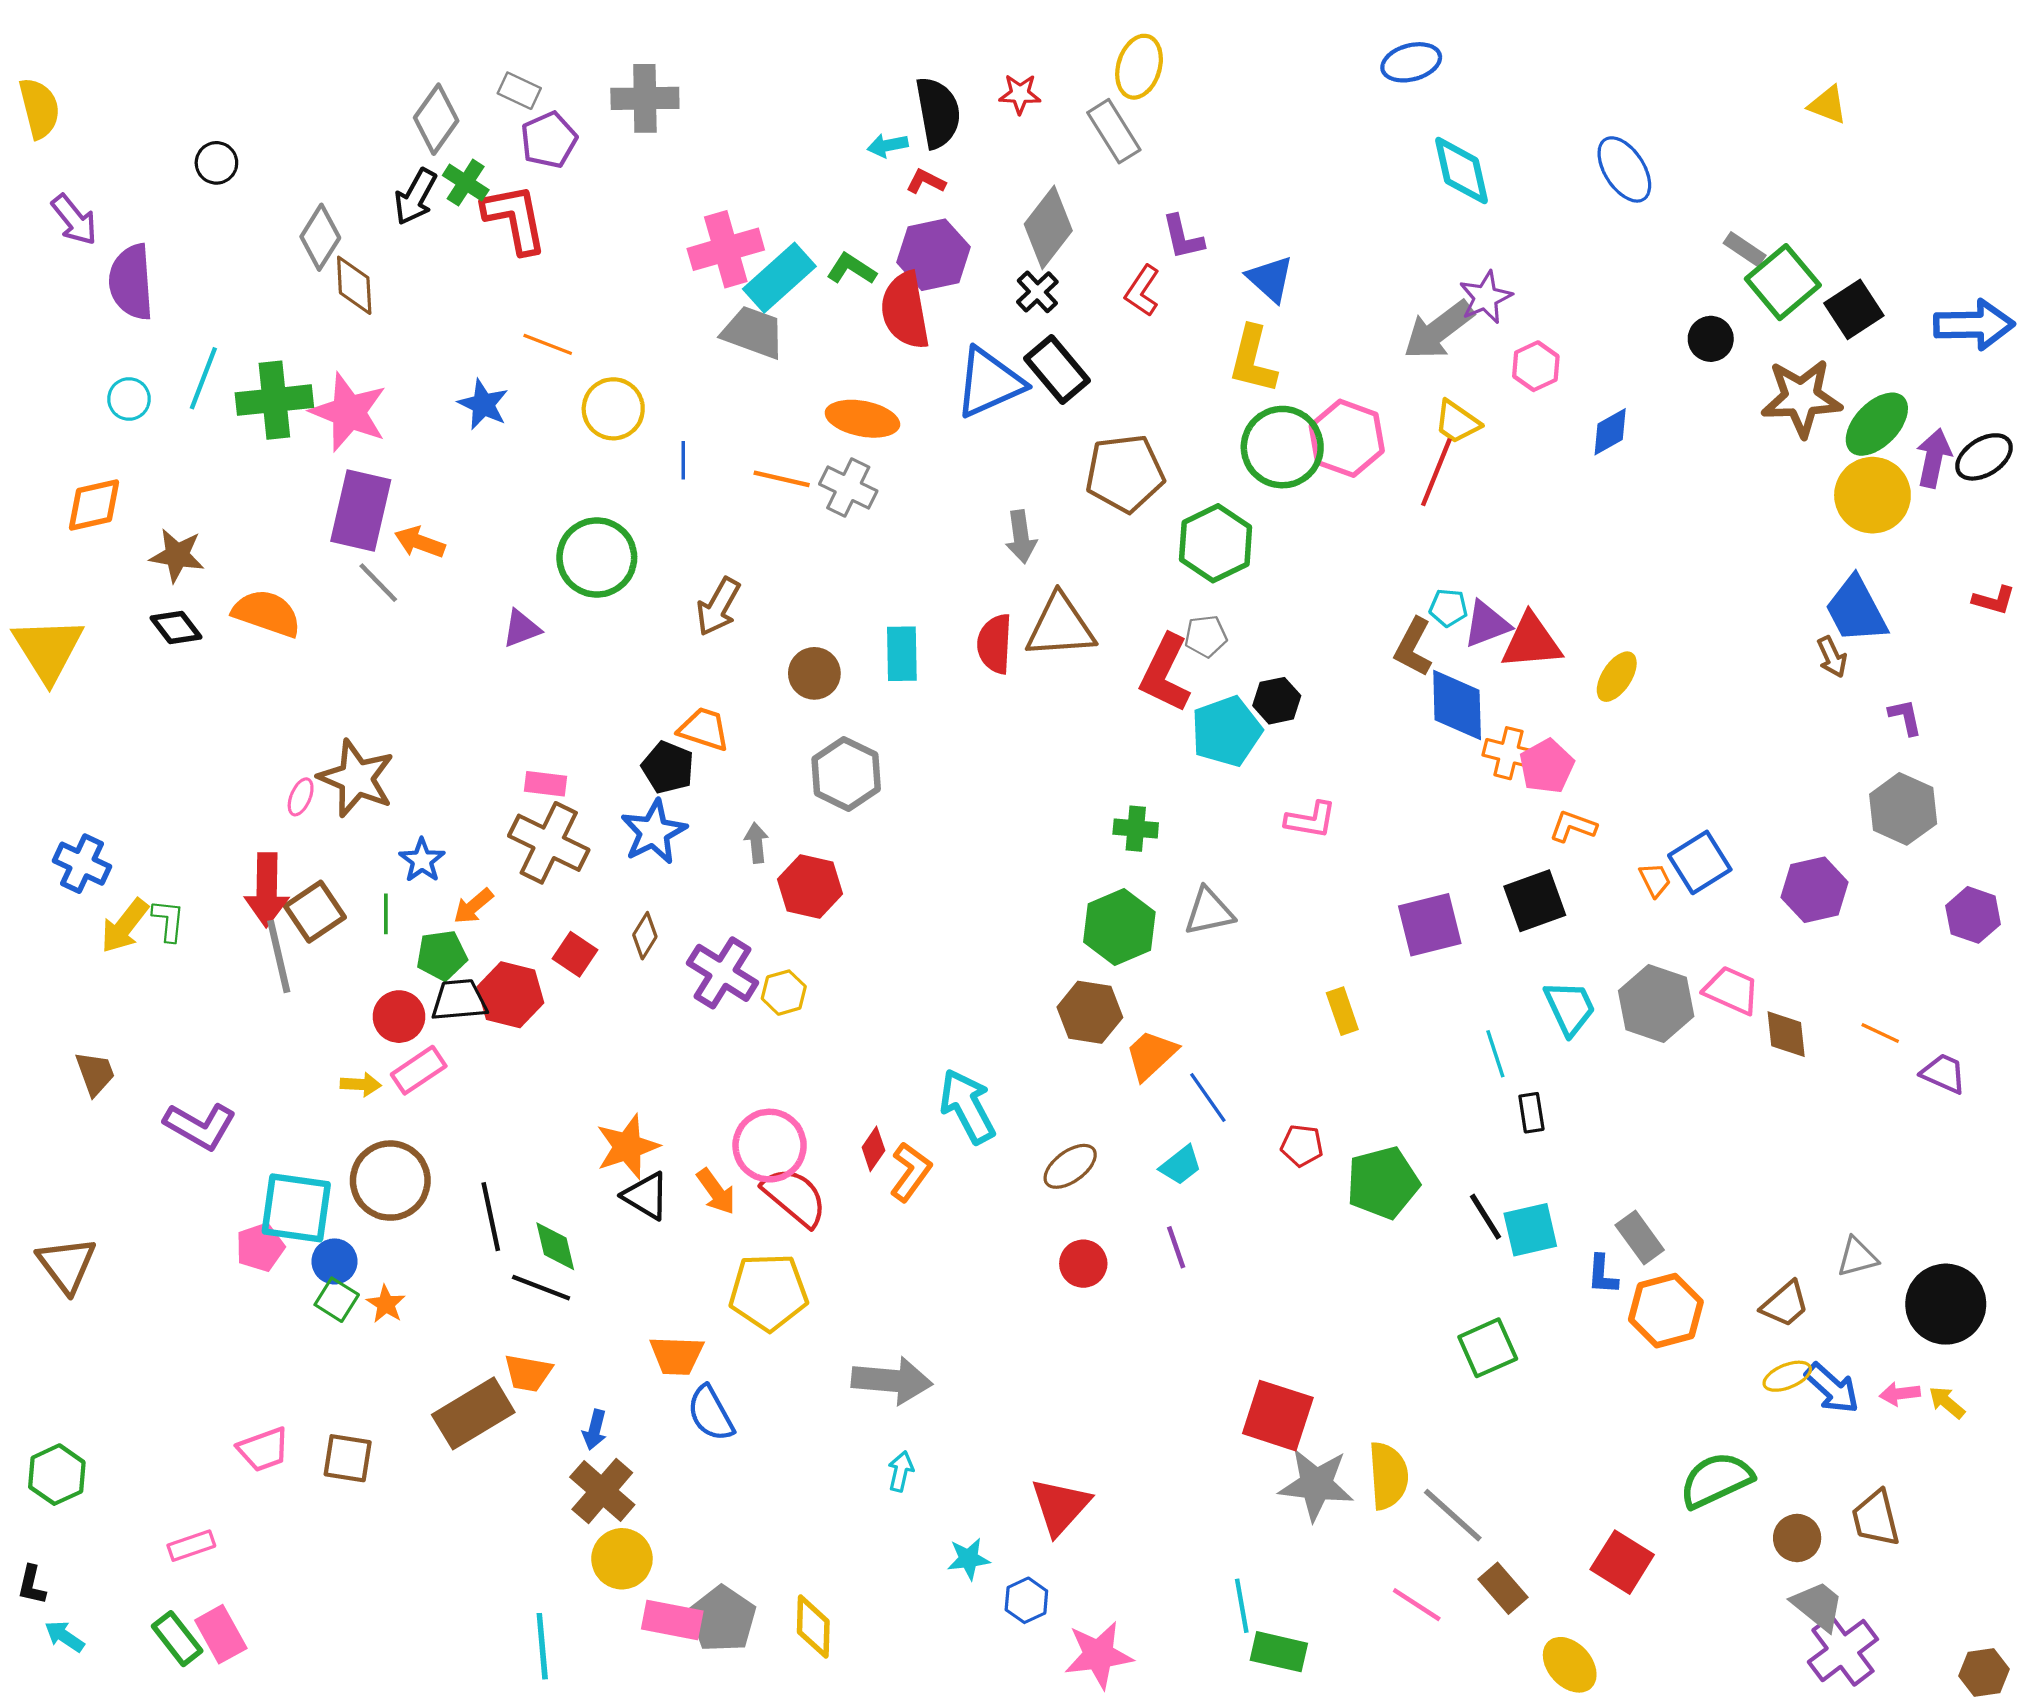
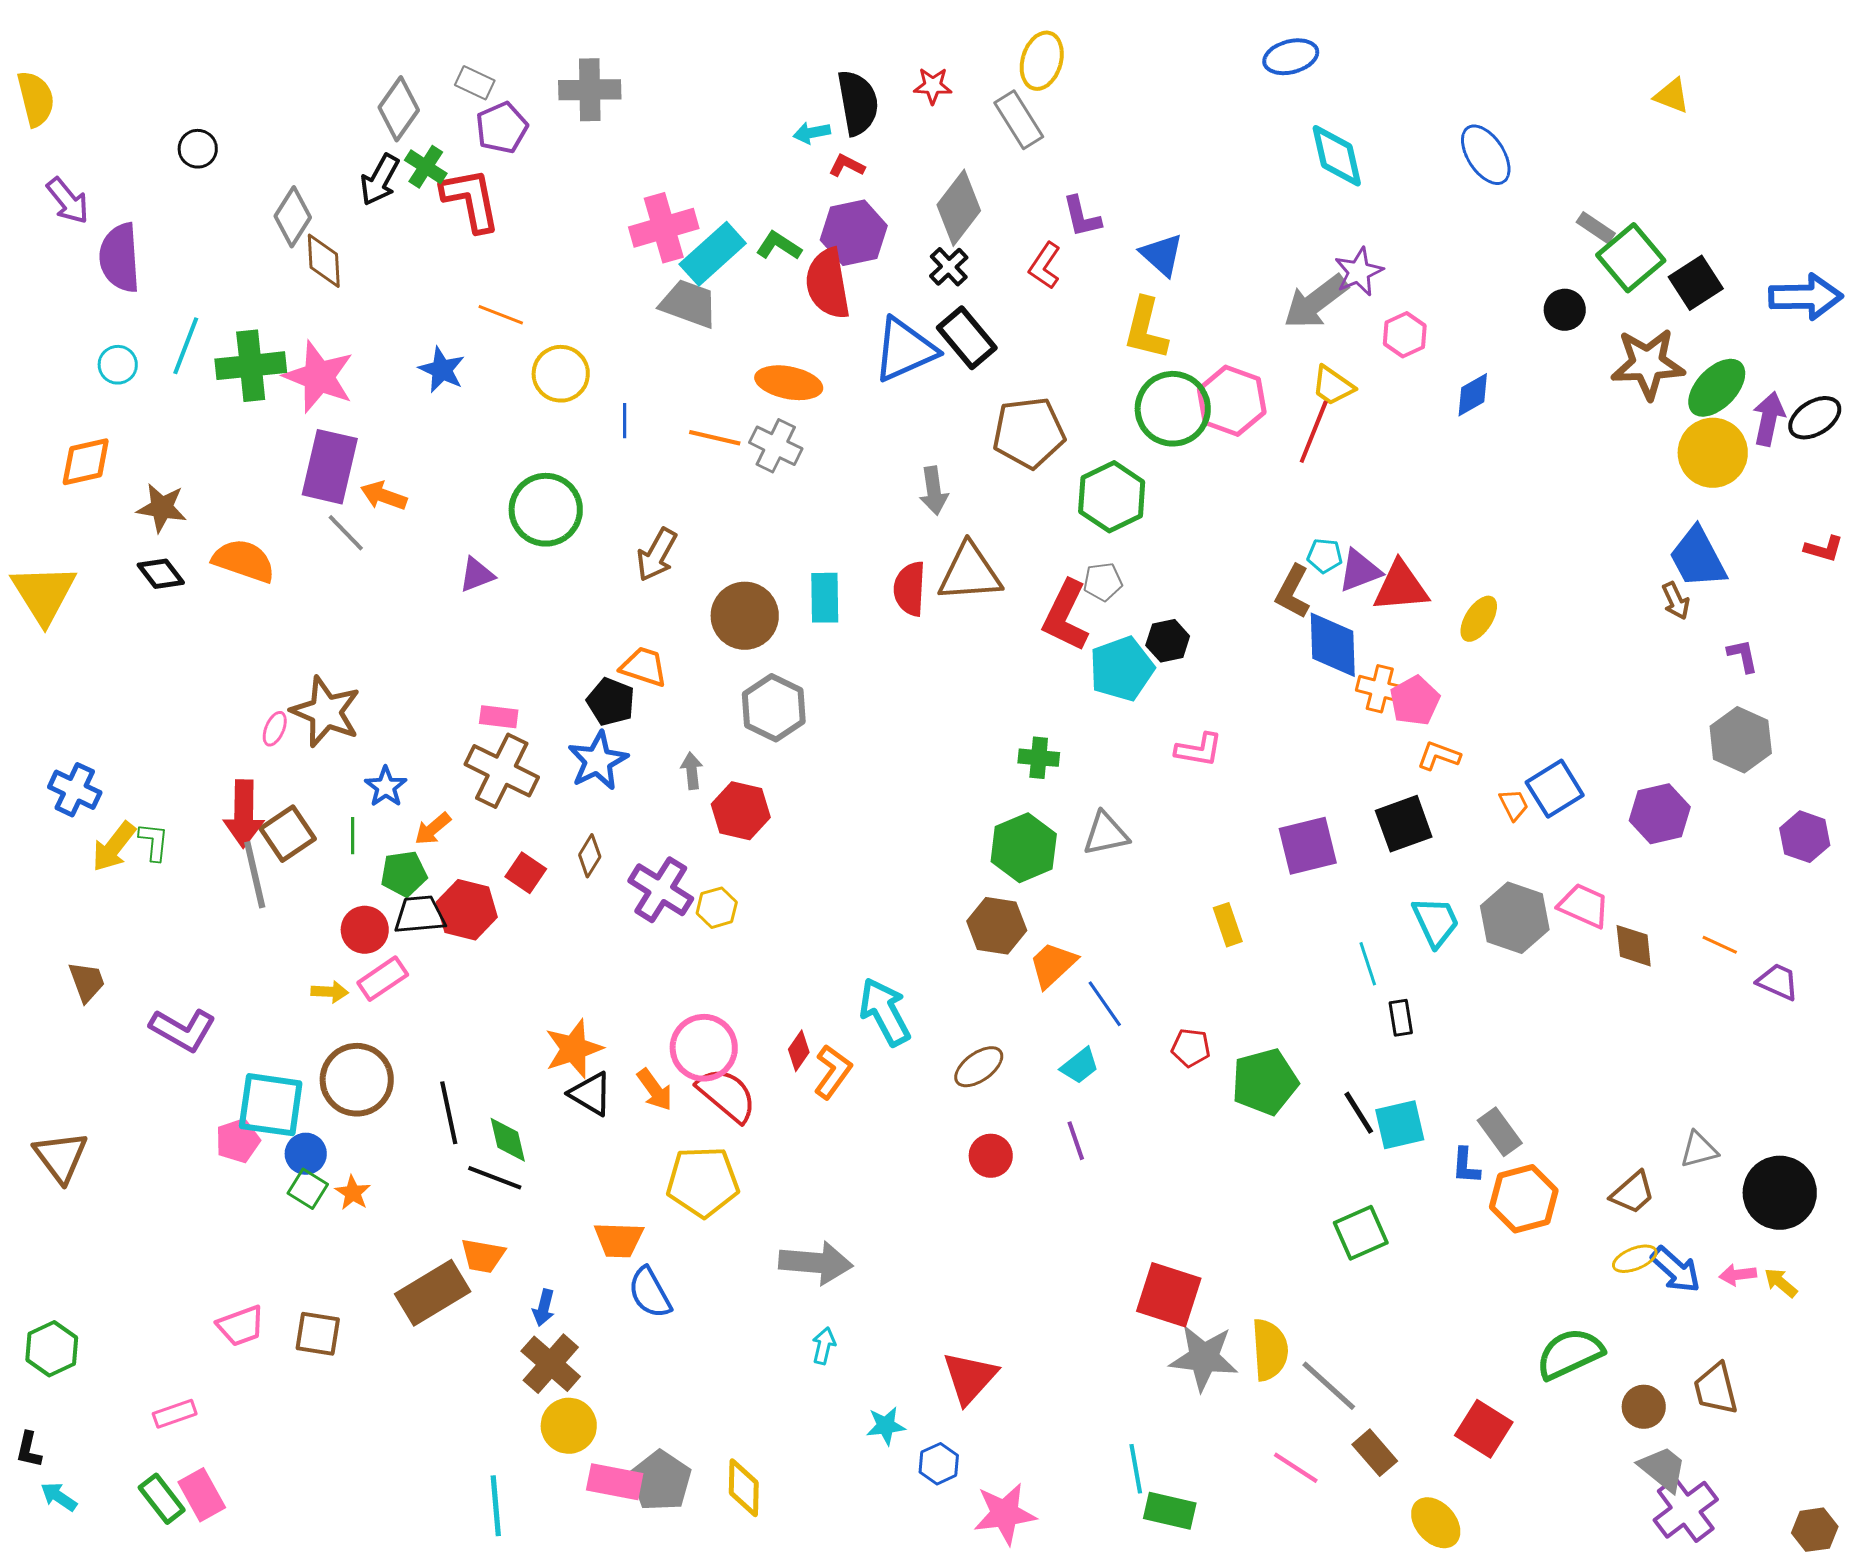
brown circle: (814, 673) -> (745, 616), size x1.4

